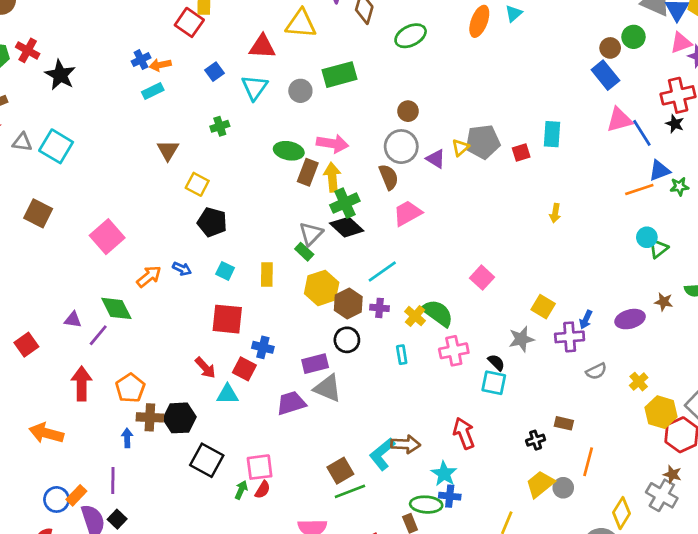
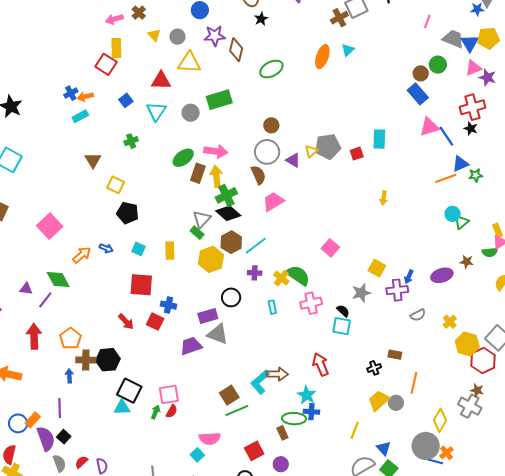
green ellipse: (289, 151) -> (183, 158), turned -45
brown hexagon: (348, 303) -> (231, 242), moved
cyan triangle: (227, 394) -> (122, 407), moved

